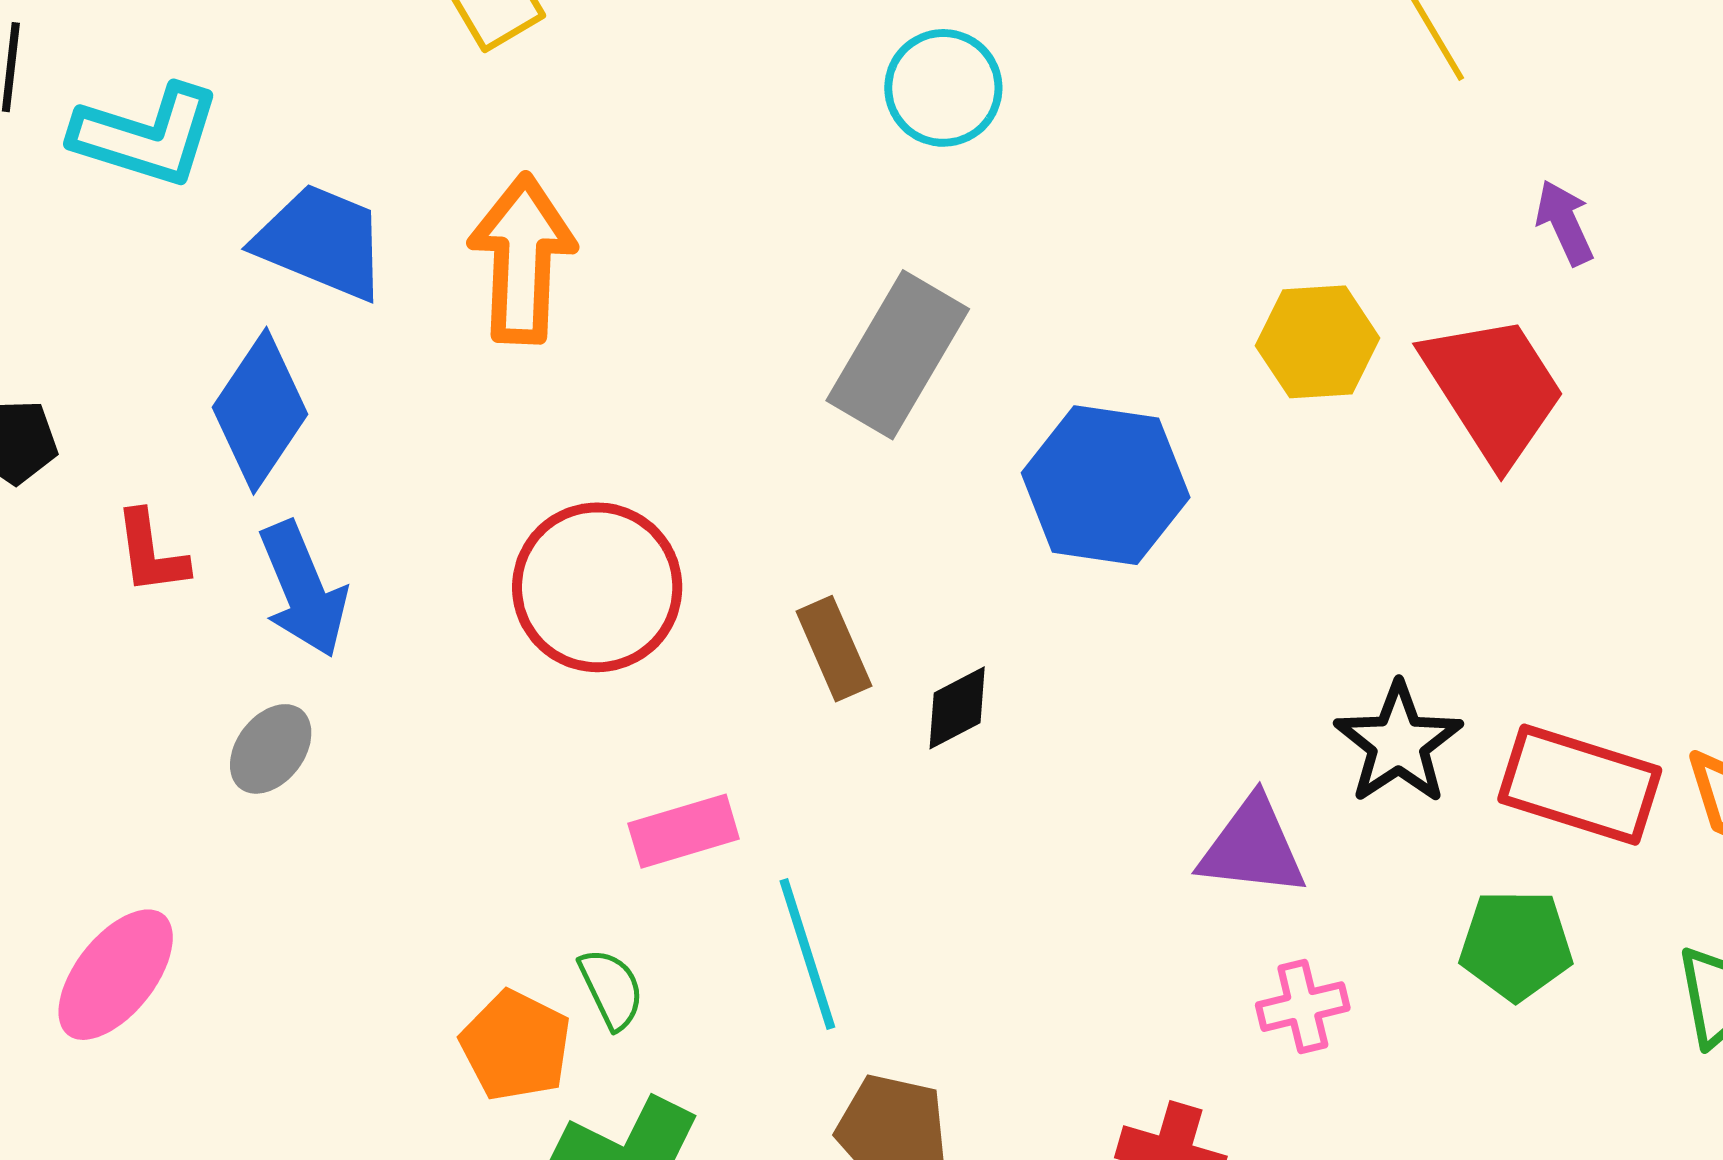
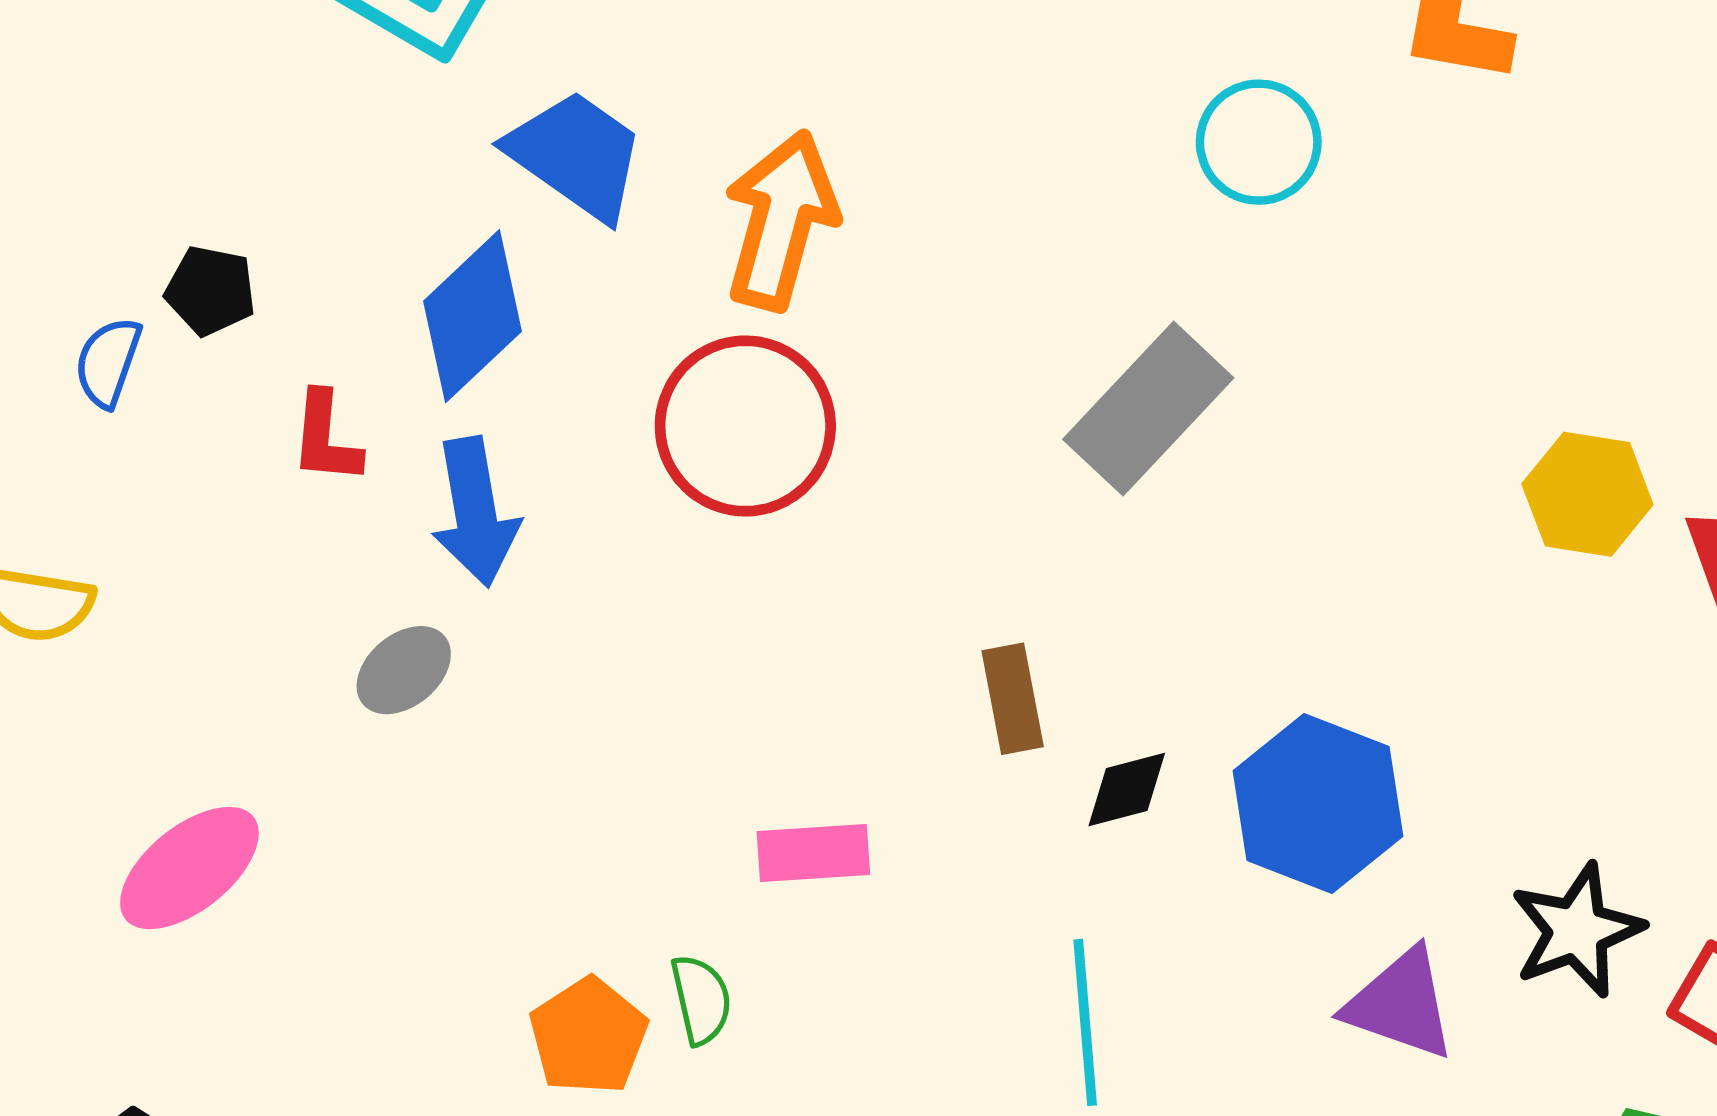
blue hexagon: (1106, 485) -> (1318, 803), moved
red circle: (597, 587) -> (745, 426), moved
cyan line: (807, 954) -> (1085, 1022), moved

